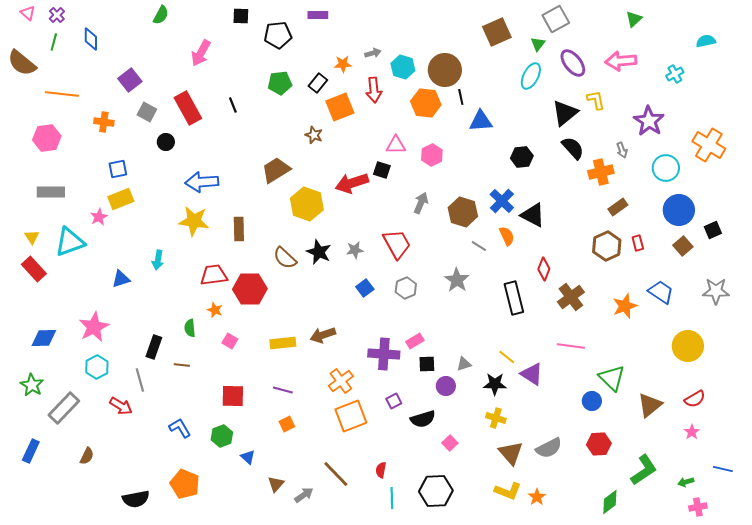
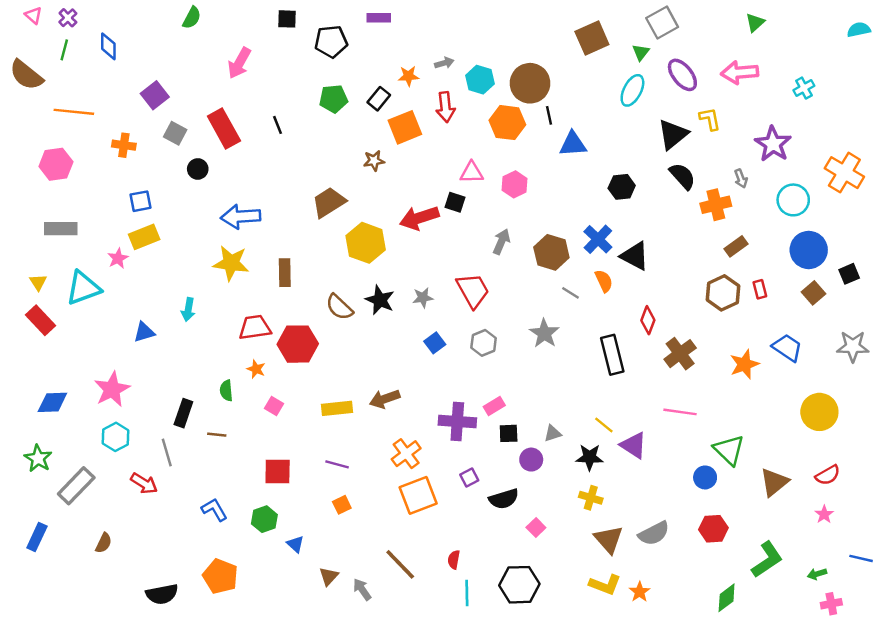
cyan semicircle: (706, 41) -> (859, 30), moved
brown star: (314, 135) -> (374, 161), turned -30
gray arrow: (304, 495) -> (362, 589), turned -90

